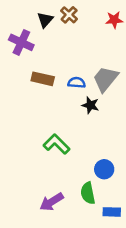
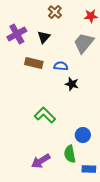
black triangle: (45, 20) -> (44, 37), moved
purple cross: (21, 42) -> (17, 34), turned 36
gray trapezoid: (105, 79) -> (84, 43), moved

